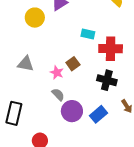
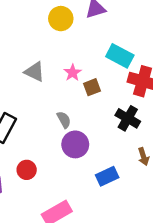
cyan rectangle: (88, 34) -> (120, 56), size x1.5
pink star: (57, 72) -> (73, 73), moved
blue rectangle: (98, 114) -> (107, 176), moved

